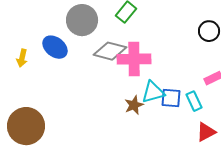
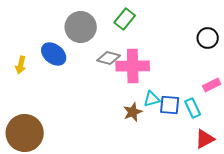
gray diamond: (110, 51) -> (109, 58), size x0.7
cyan triangle: (153, 92) -> (152, 99), size x0.7

